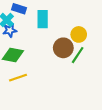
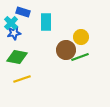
green line: (78, 55) -> (80, 57), turned 36

